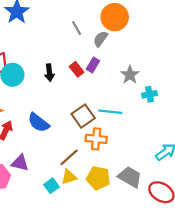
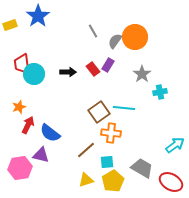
orange circle: (115, 17) -> (135, 37), moved
black arrow: (49, 73) -> (68, 72), turned -84
blue semicircle: (39, 123) -> (50, 133), moved
yellow triangle: (69, 177) -> (86, 180), moved
yellow pentagon: (98, 178) -> (113, 181), moved, turned 30
cyan square: (52, 186) -> (107, 162), moved, turned 32

